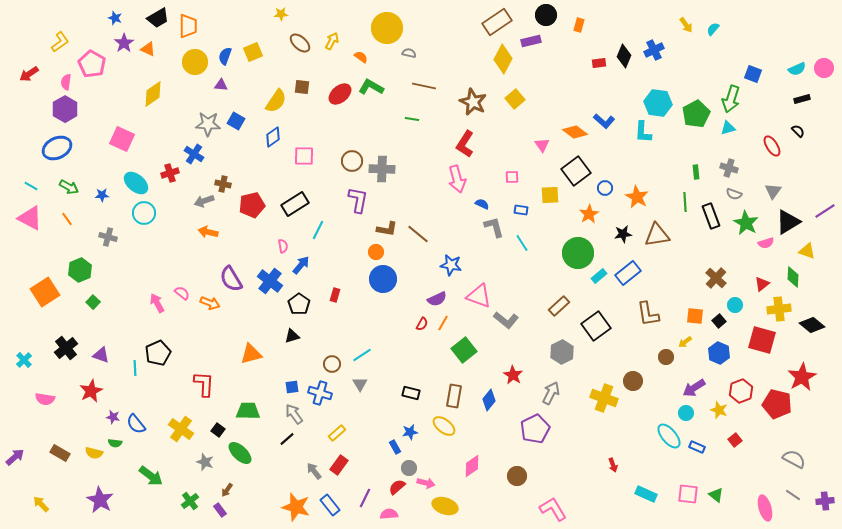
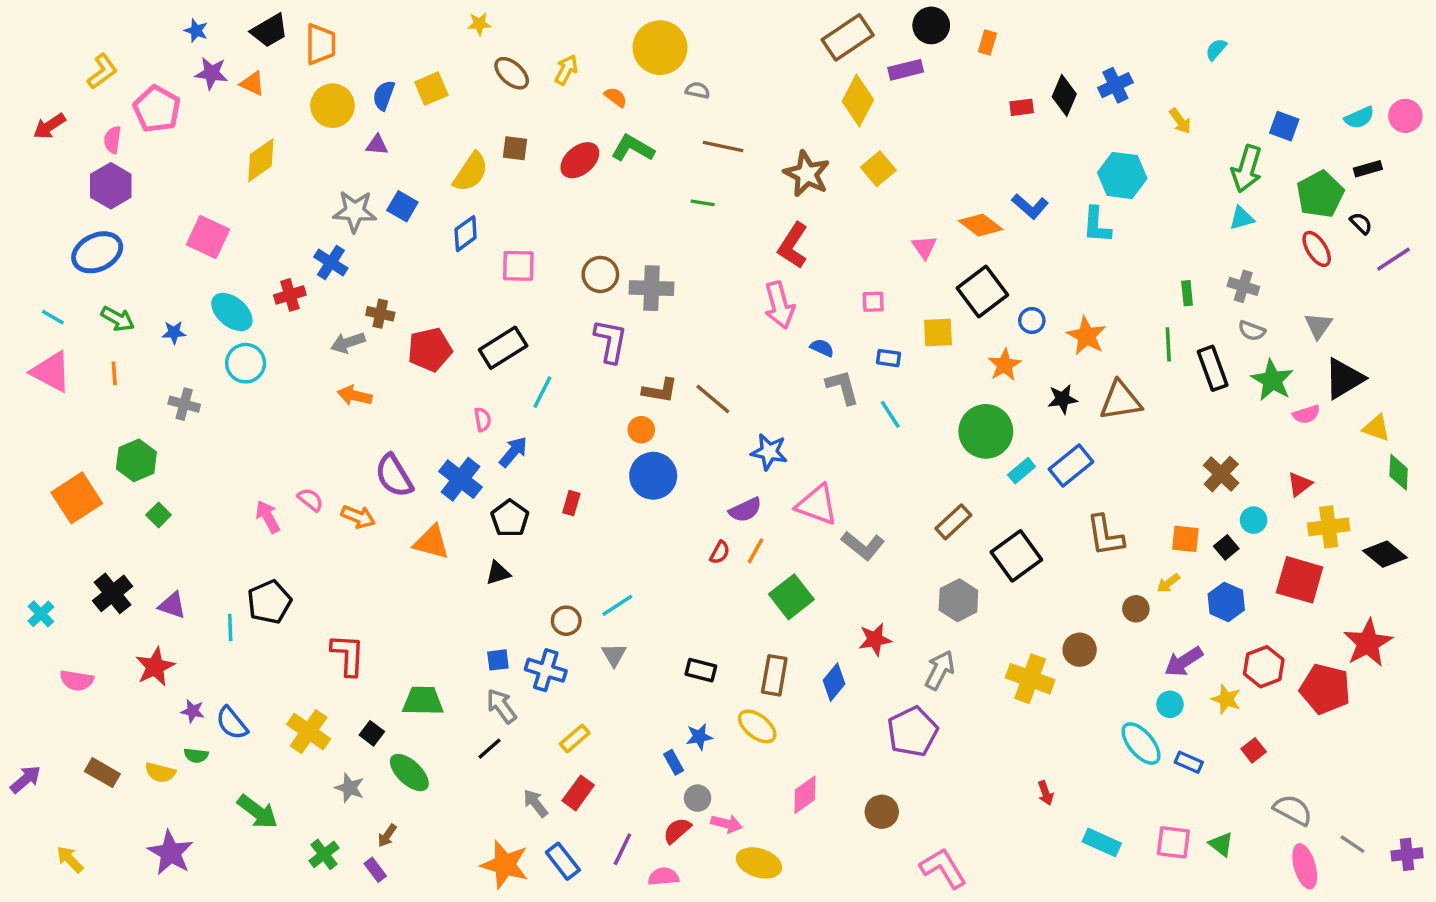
yellow arrow: (686, 25) -> (1180, 121), moved
purple star: (124, 43) -> (211, 73), turned -30
green pentagon: (696, 114) -> (1320, 194), moved
purple line: (825, 211) -> (1393, 259), moved
orange line: (67, 219) -> (114, 373), turned 32
green diamond: (793, 277) -> (1399, 472), moved
orange triangle: (251, 354) -> (431, 542), moved, turned 30
red star: (513, 375) -> (875, 639), turned 30
gray semicircle: (794, 459) -> (1293, 810), moved

